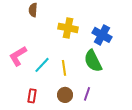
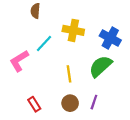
green semicircle: (93, 61) -> (100, 66), turned 75
cyan line: (42, 65) -> (44, 43), moved
red rectangle: (32, 96) -> (34, 104), turned -40

